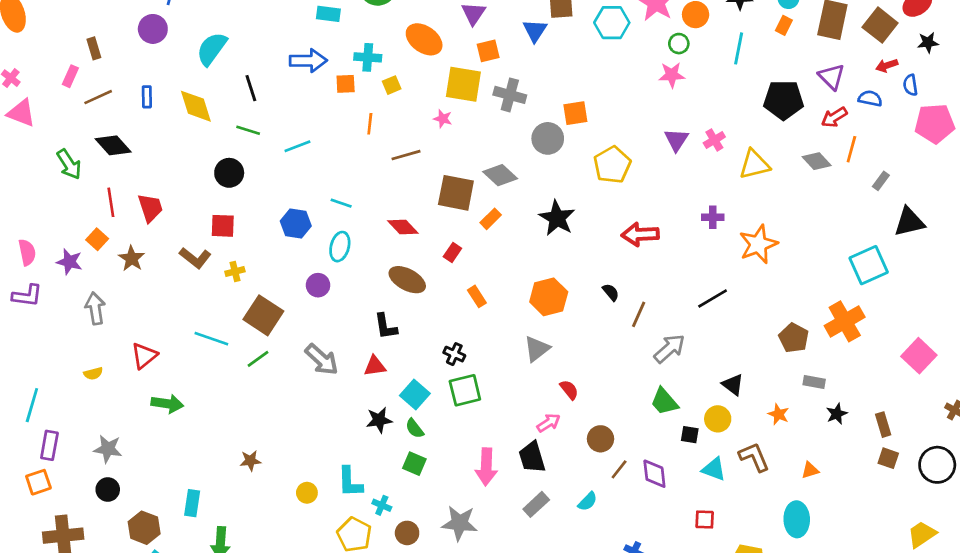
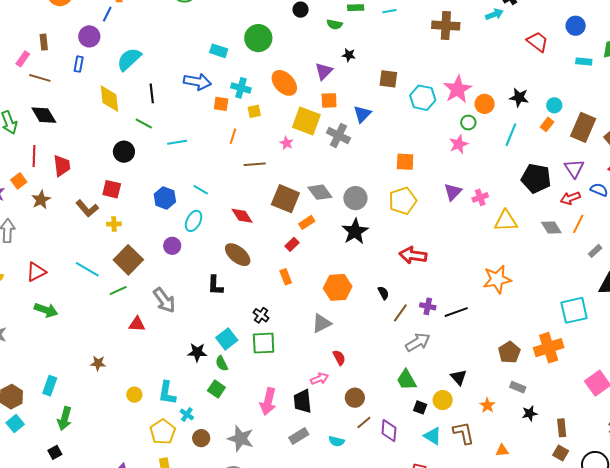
blue triangle: (535, 30) -> (362, 114), moved
pink star: (672, 75) -> (459, 144), turned -30
brown line: (98, 97) -> (40, 78), turned 30
blue rectangle: (147, 97) -> (79, 64), moved
orange square: (575, 113) -> (405, 162), moved
gray circle: (548, 138) -> (355, 198), moved
purple cross: (713, 217) -> (428, 306), moved
red rectangle: (452, 252) -> (292, 244), moved
red triangle: (375, 366) -> (137, 324), moved
cyan semicircle: (588, 502) -> (336, 441), turned 49

